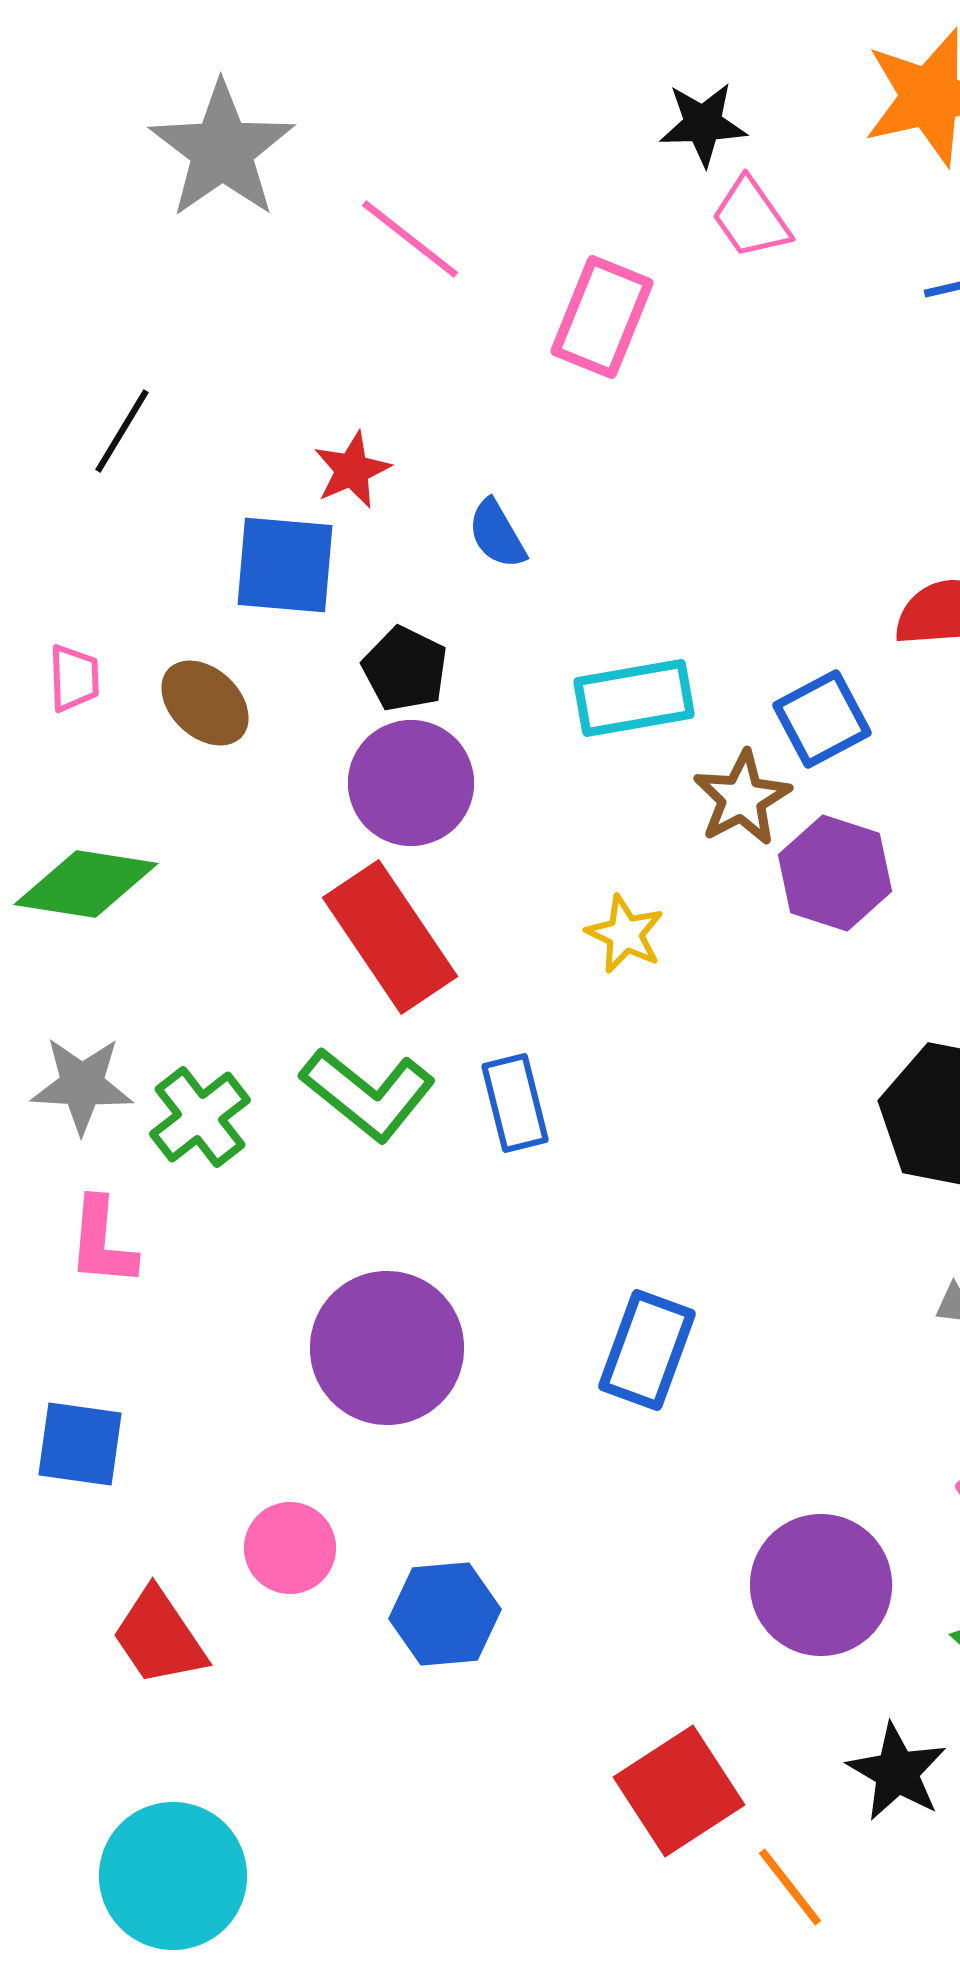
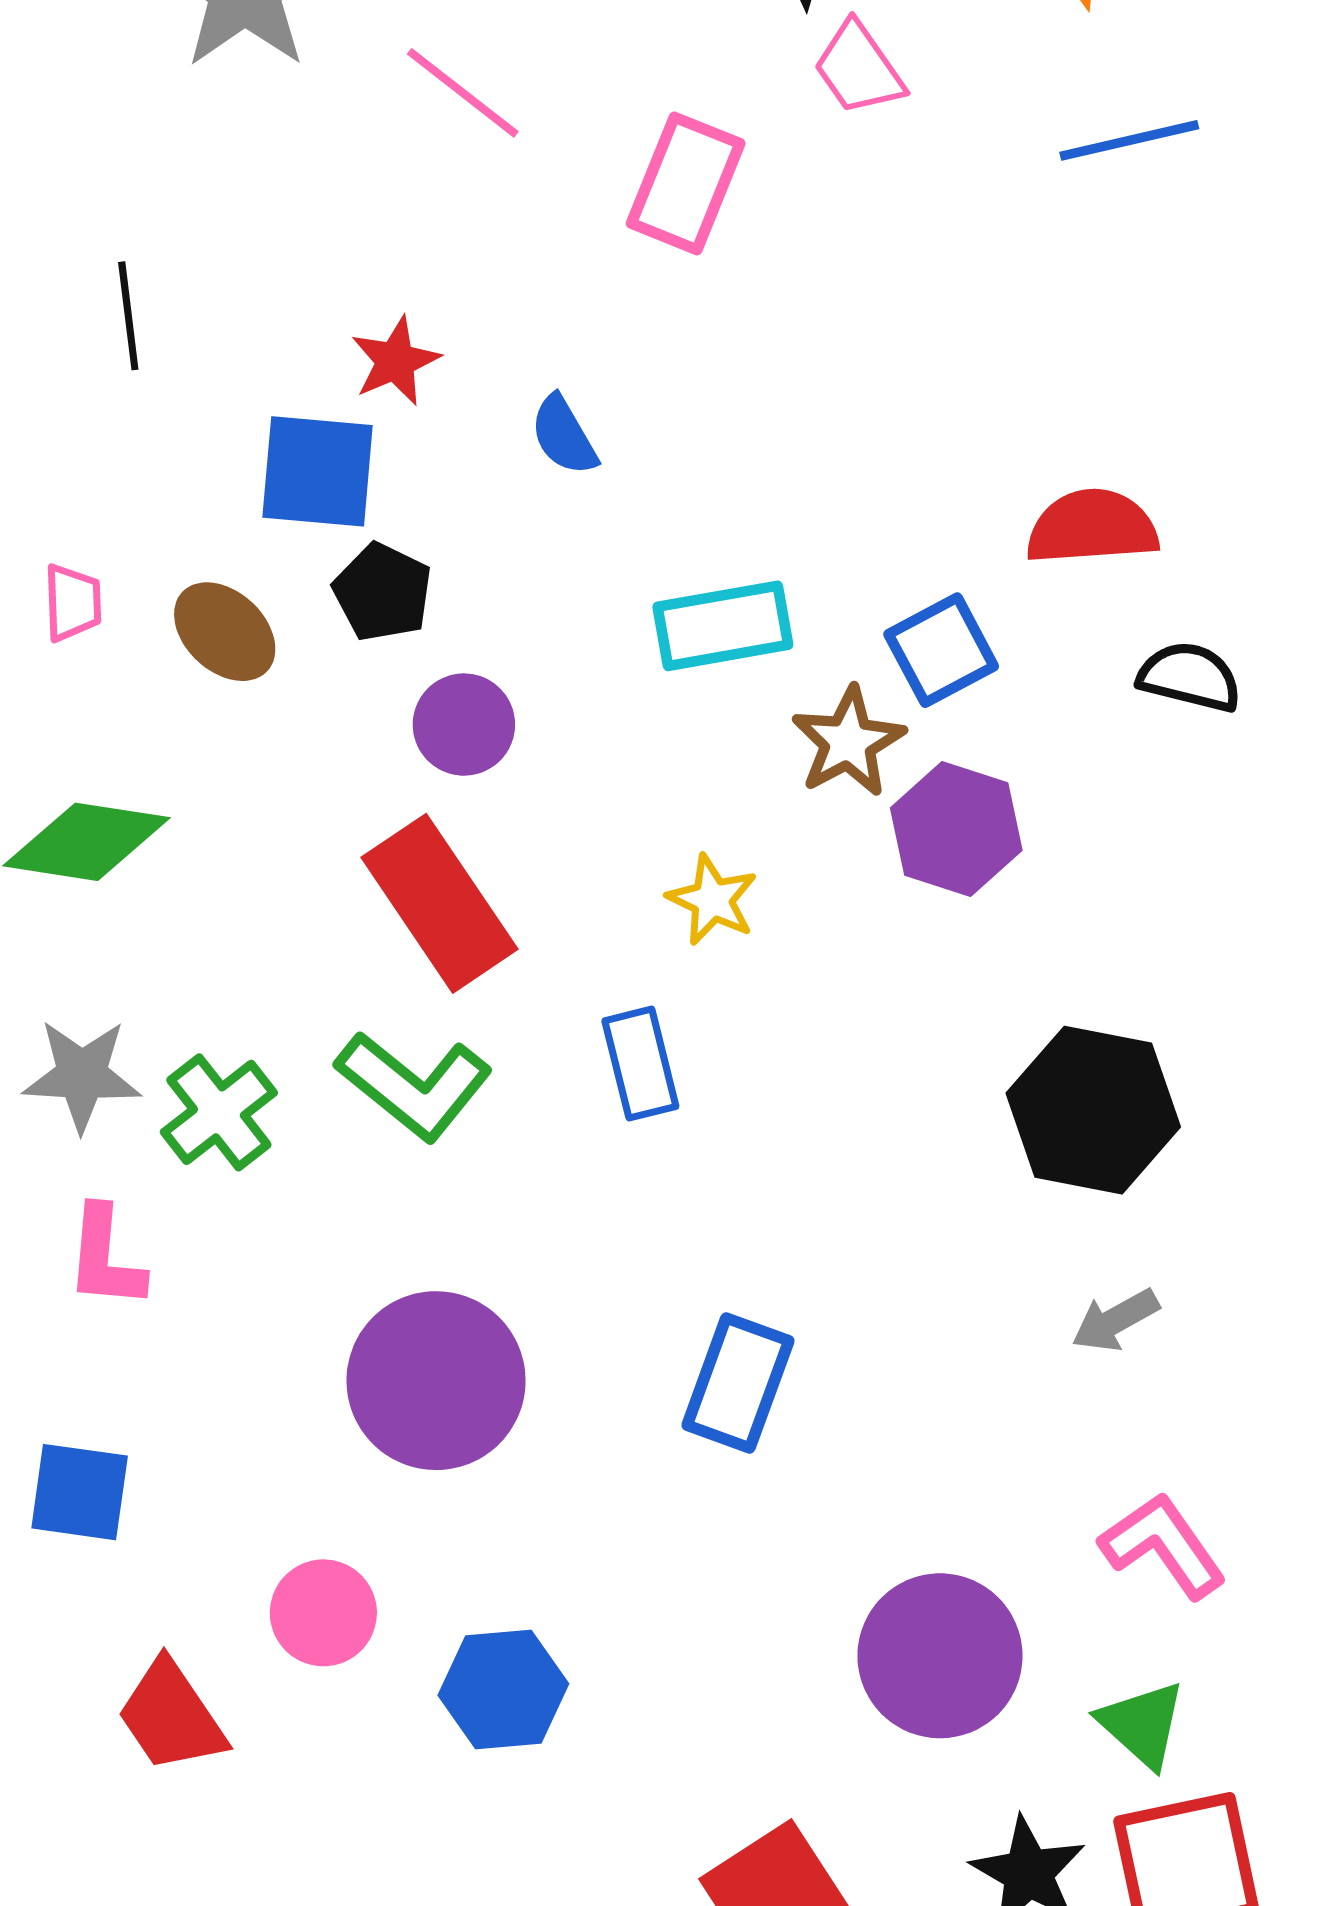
black line: (122, 431) -> (128, 316), turned -38
black pentagon: (405, 669) -> (383, 592), moved
purple circle: (411, 783) -> (464, 725), size x0.7
blue rectangle: (515, 1103) -> (640, 1064), moved

